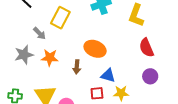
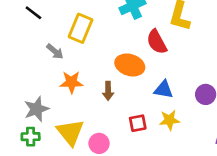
red semicircle: (146, 48) -> (157, 42), moved
gray star: (24, 55) -> (36, 109), moved
blue triangle: (108, 75) -> (164, 90), moved

